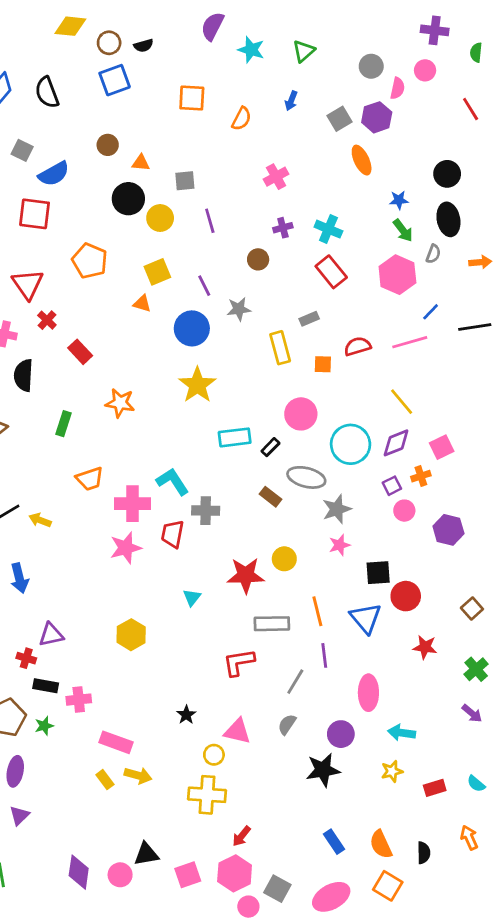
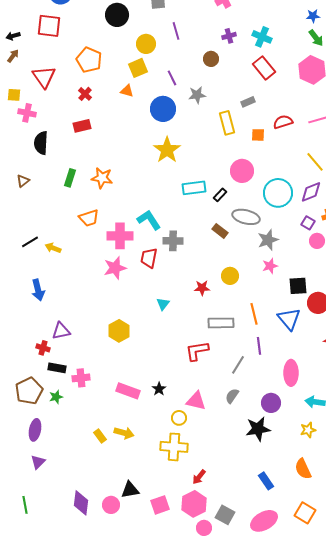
yellow circle: (160, 218) -> (146, 44), moved
red cross: (47, 320) -> (85, 94), moved
red rectangle: (80, 352) -> (82, 126), turned -60
orange star: (120, 403) -> (102, 178), moved
purple square: (392, 486) -> (308, 223), turned -32
red star: (246, 575) -> (202, 288), size x0.6
pink rectangle: (116, 742) -> (128, 391), moved
orange semicircle: (381, 844) -> (303, 469), moved

